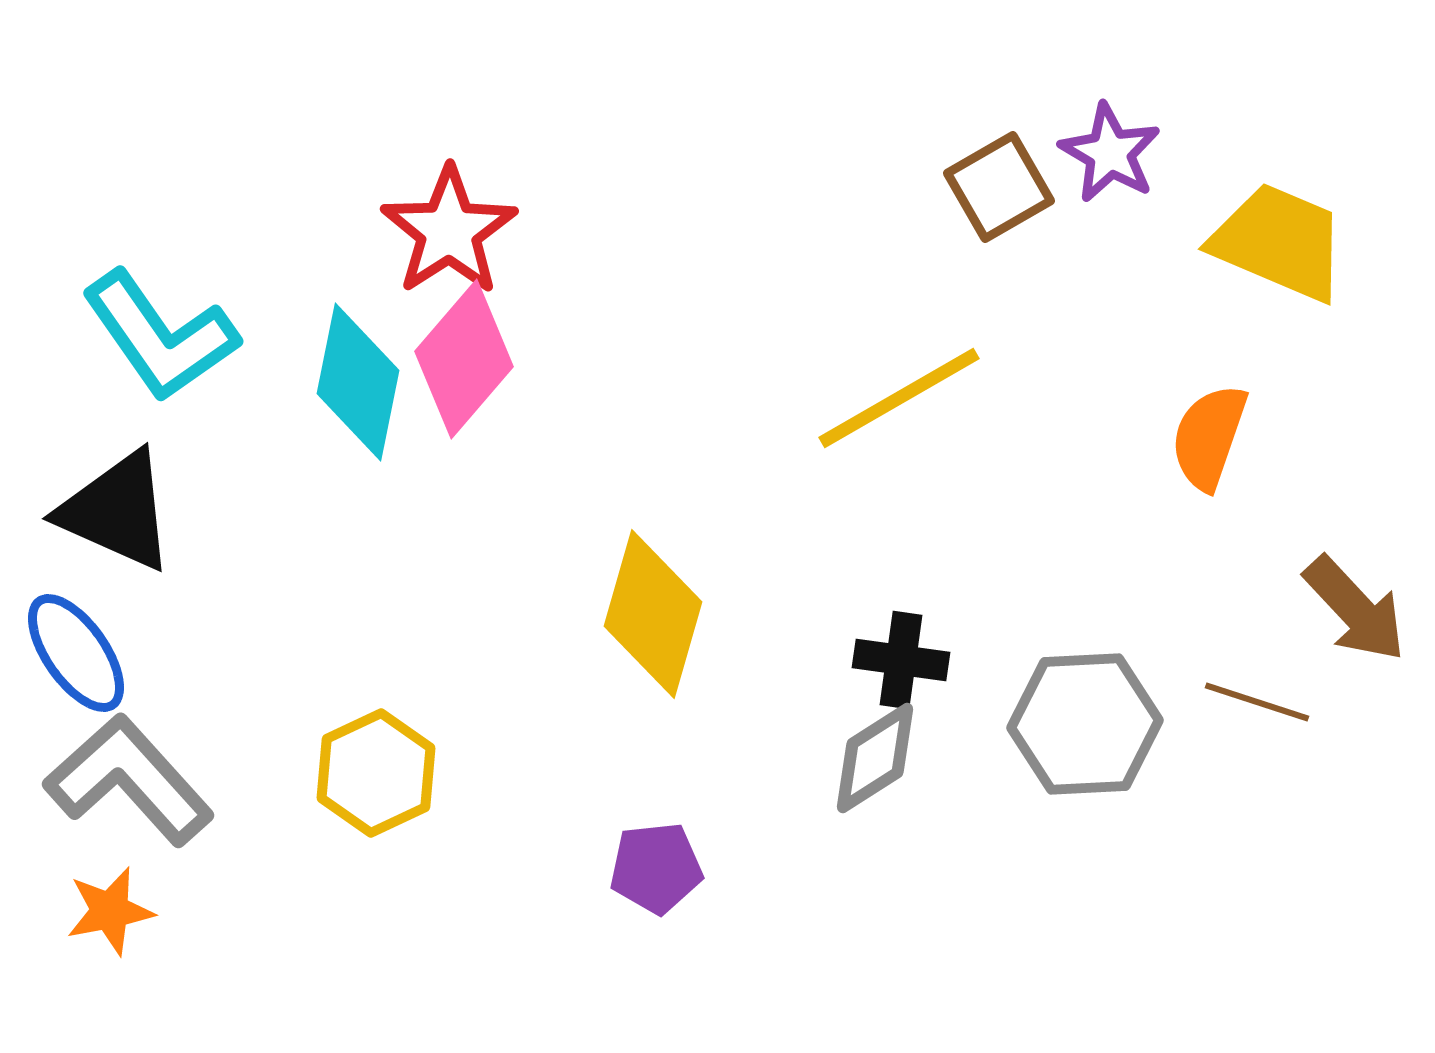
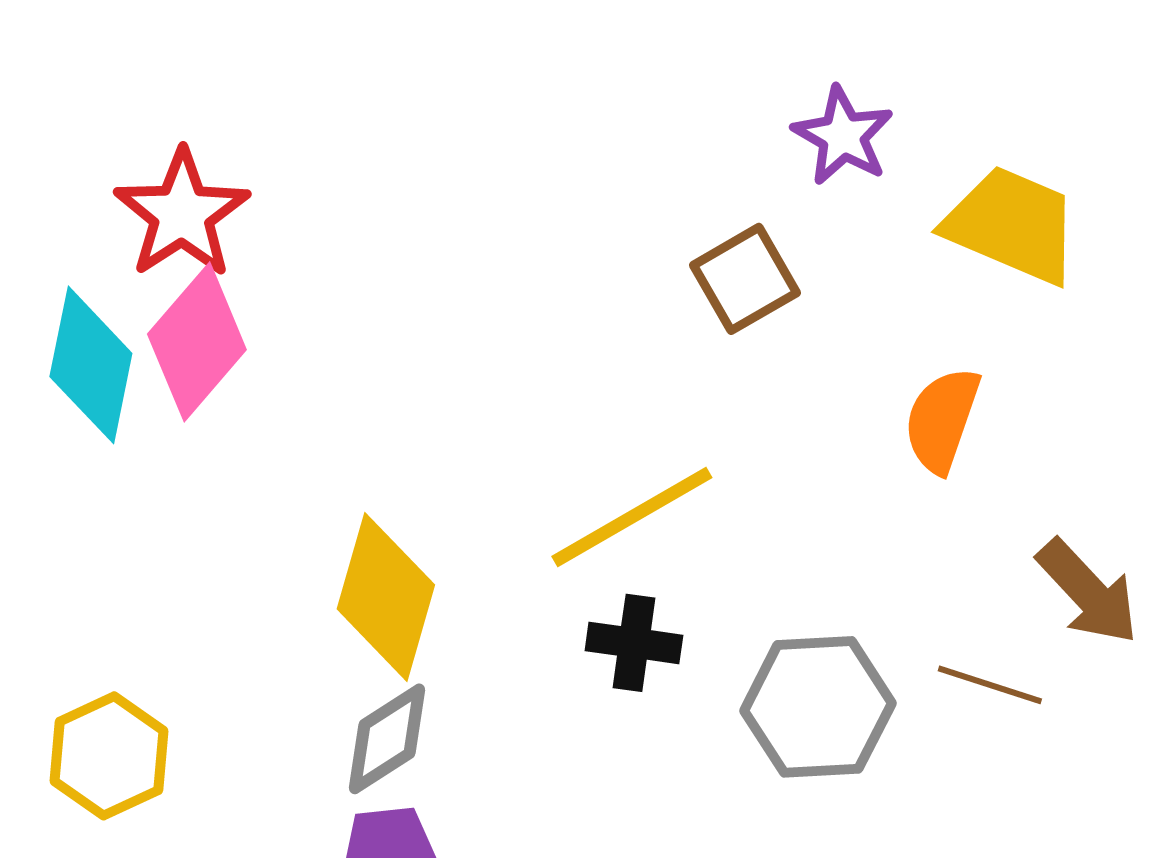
brown square: (999, 187) -> (745, 279), moved
yellow line: (899, 398) -> (632, 517), moved
gray diamond: (875, 758) -> (387, 739), moved

